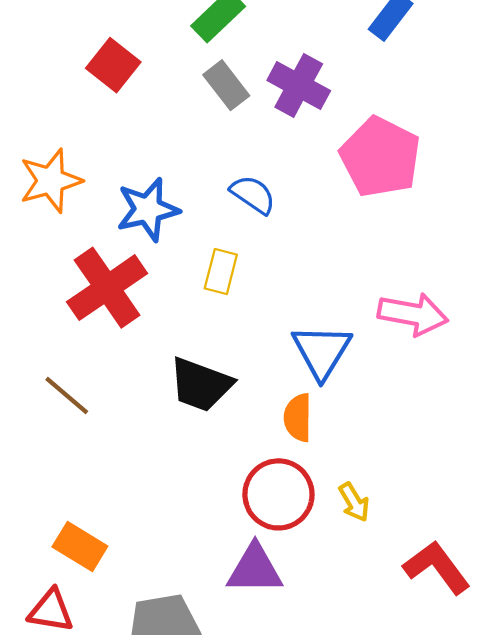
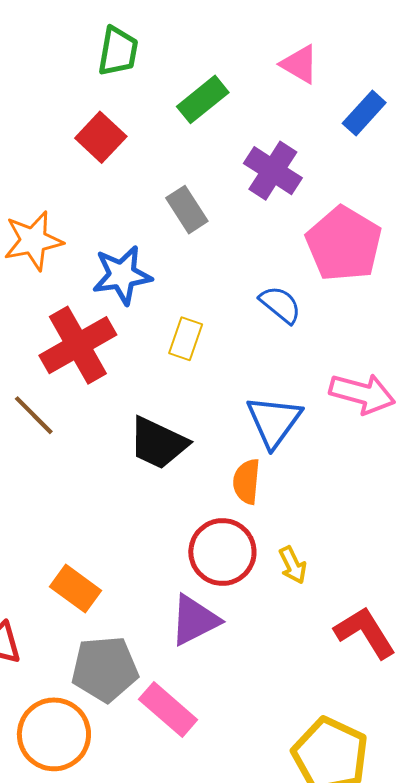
gray rectangle: (226, 85) -> (187, 210), moved
blue semicircle: (253, 195) -> (280, 305), moved
brown line: (67, 396) -> (34, 415), moved
orange rectangle: (80, 547) -> (75, 589), moved
purple triangle: (255, 569) -> (195, 620), turned -32

